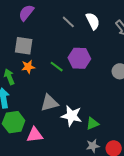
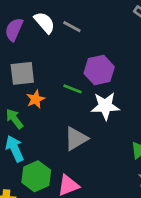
white semicircle: (93, 21) -> (44, 23), moved
white star: (72, 116) -> (105, 106), moved

